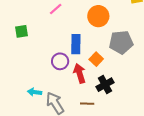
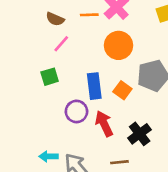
green square: (21, 31) -> (50, 77), moved
orange square: (96, 59) -> (122, 90), moved

